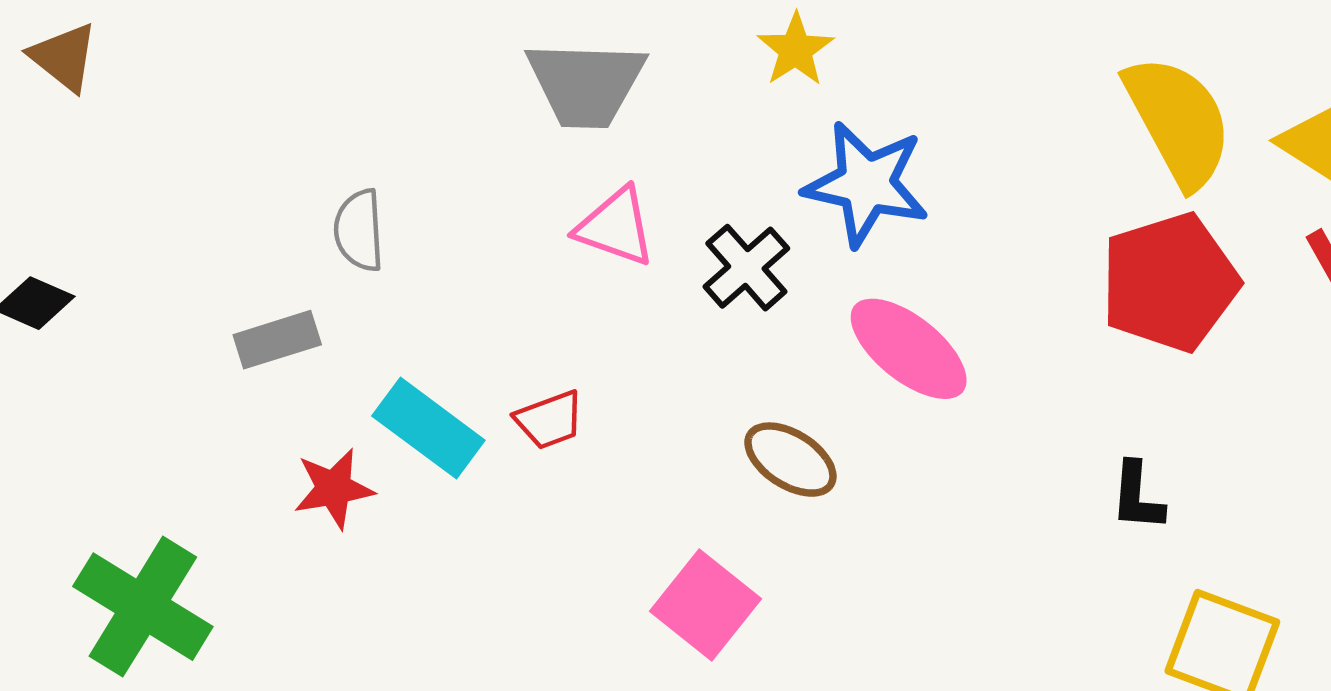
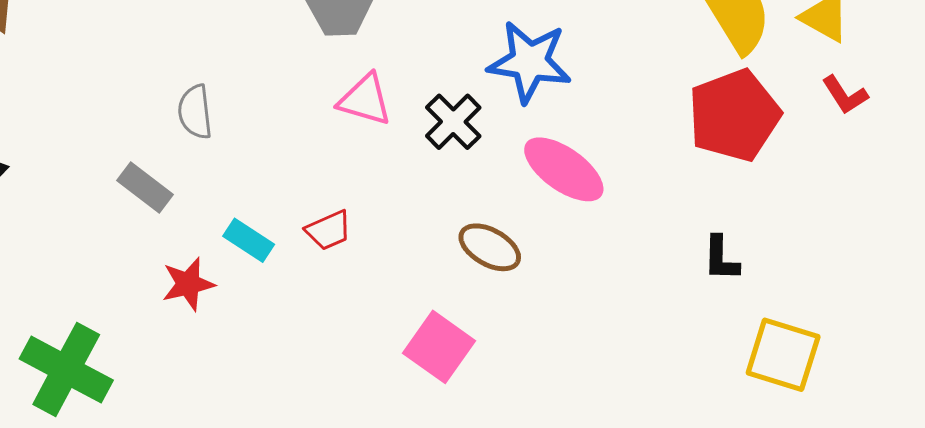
gray rectangle: (277, 340) -> (145, 188), turned 58
cyan rectangle: (428, 428) -> (249, 240), size x0.7

